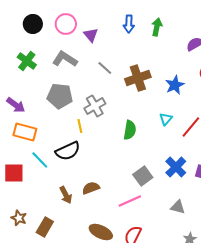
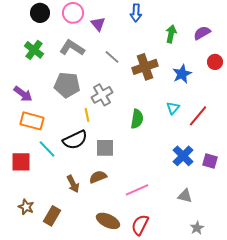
green arrow: (157, 27) -> (171, 34), moved
gray square: (143, 176) -> (105, 148), moved, turned 36

